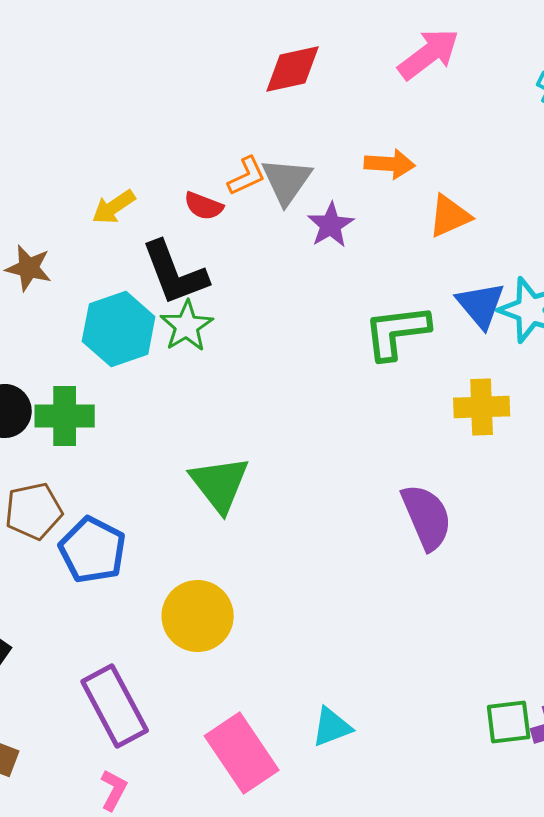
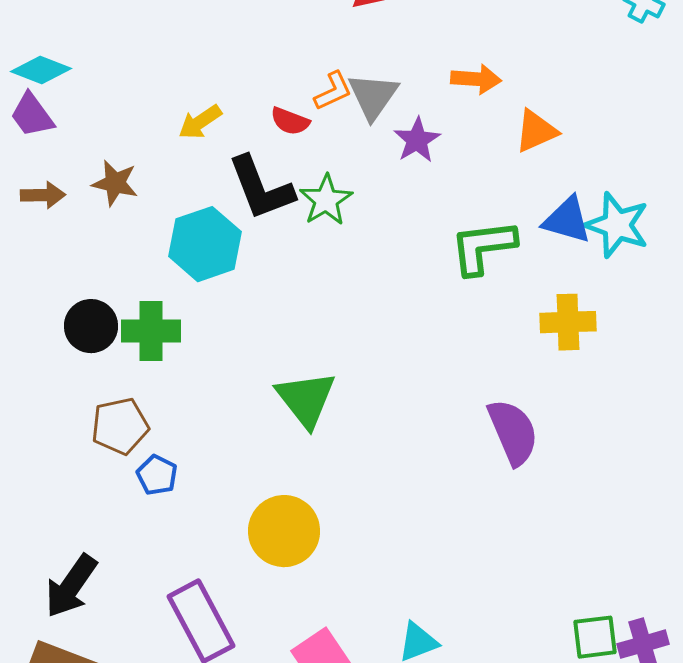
blue triangle: (481, 305) -> (567, 220), turned -34
green star: (187, 326) -> (326, 200), moved
blue pentagon: (93, 550) -> (157, 475), moved, size x0.6

